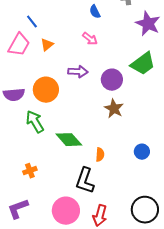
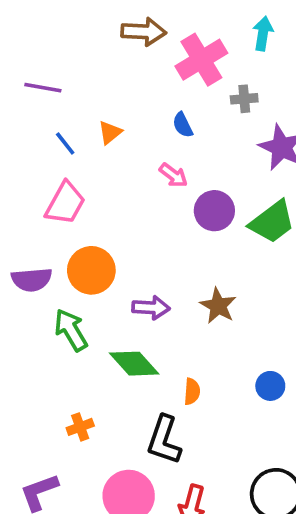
pink trapezoid: (19, 45) -> (65, 203), moved
orange triangle: (47, 45) -> (110, 132), moved
purple arrow: (78, 72) -> (151, 308), moved
purple circle: (112, 80) -> (214, 211), moved
orange cross: (30, 171) -> (80, 427), moved

